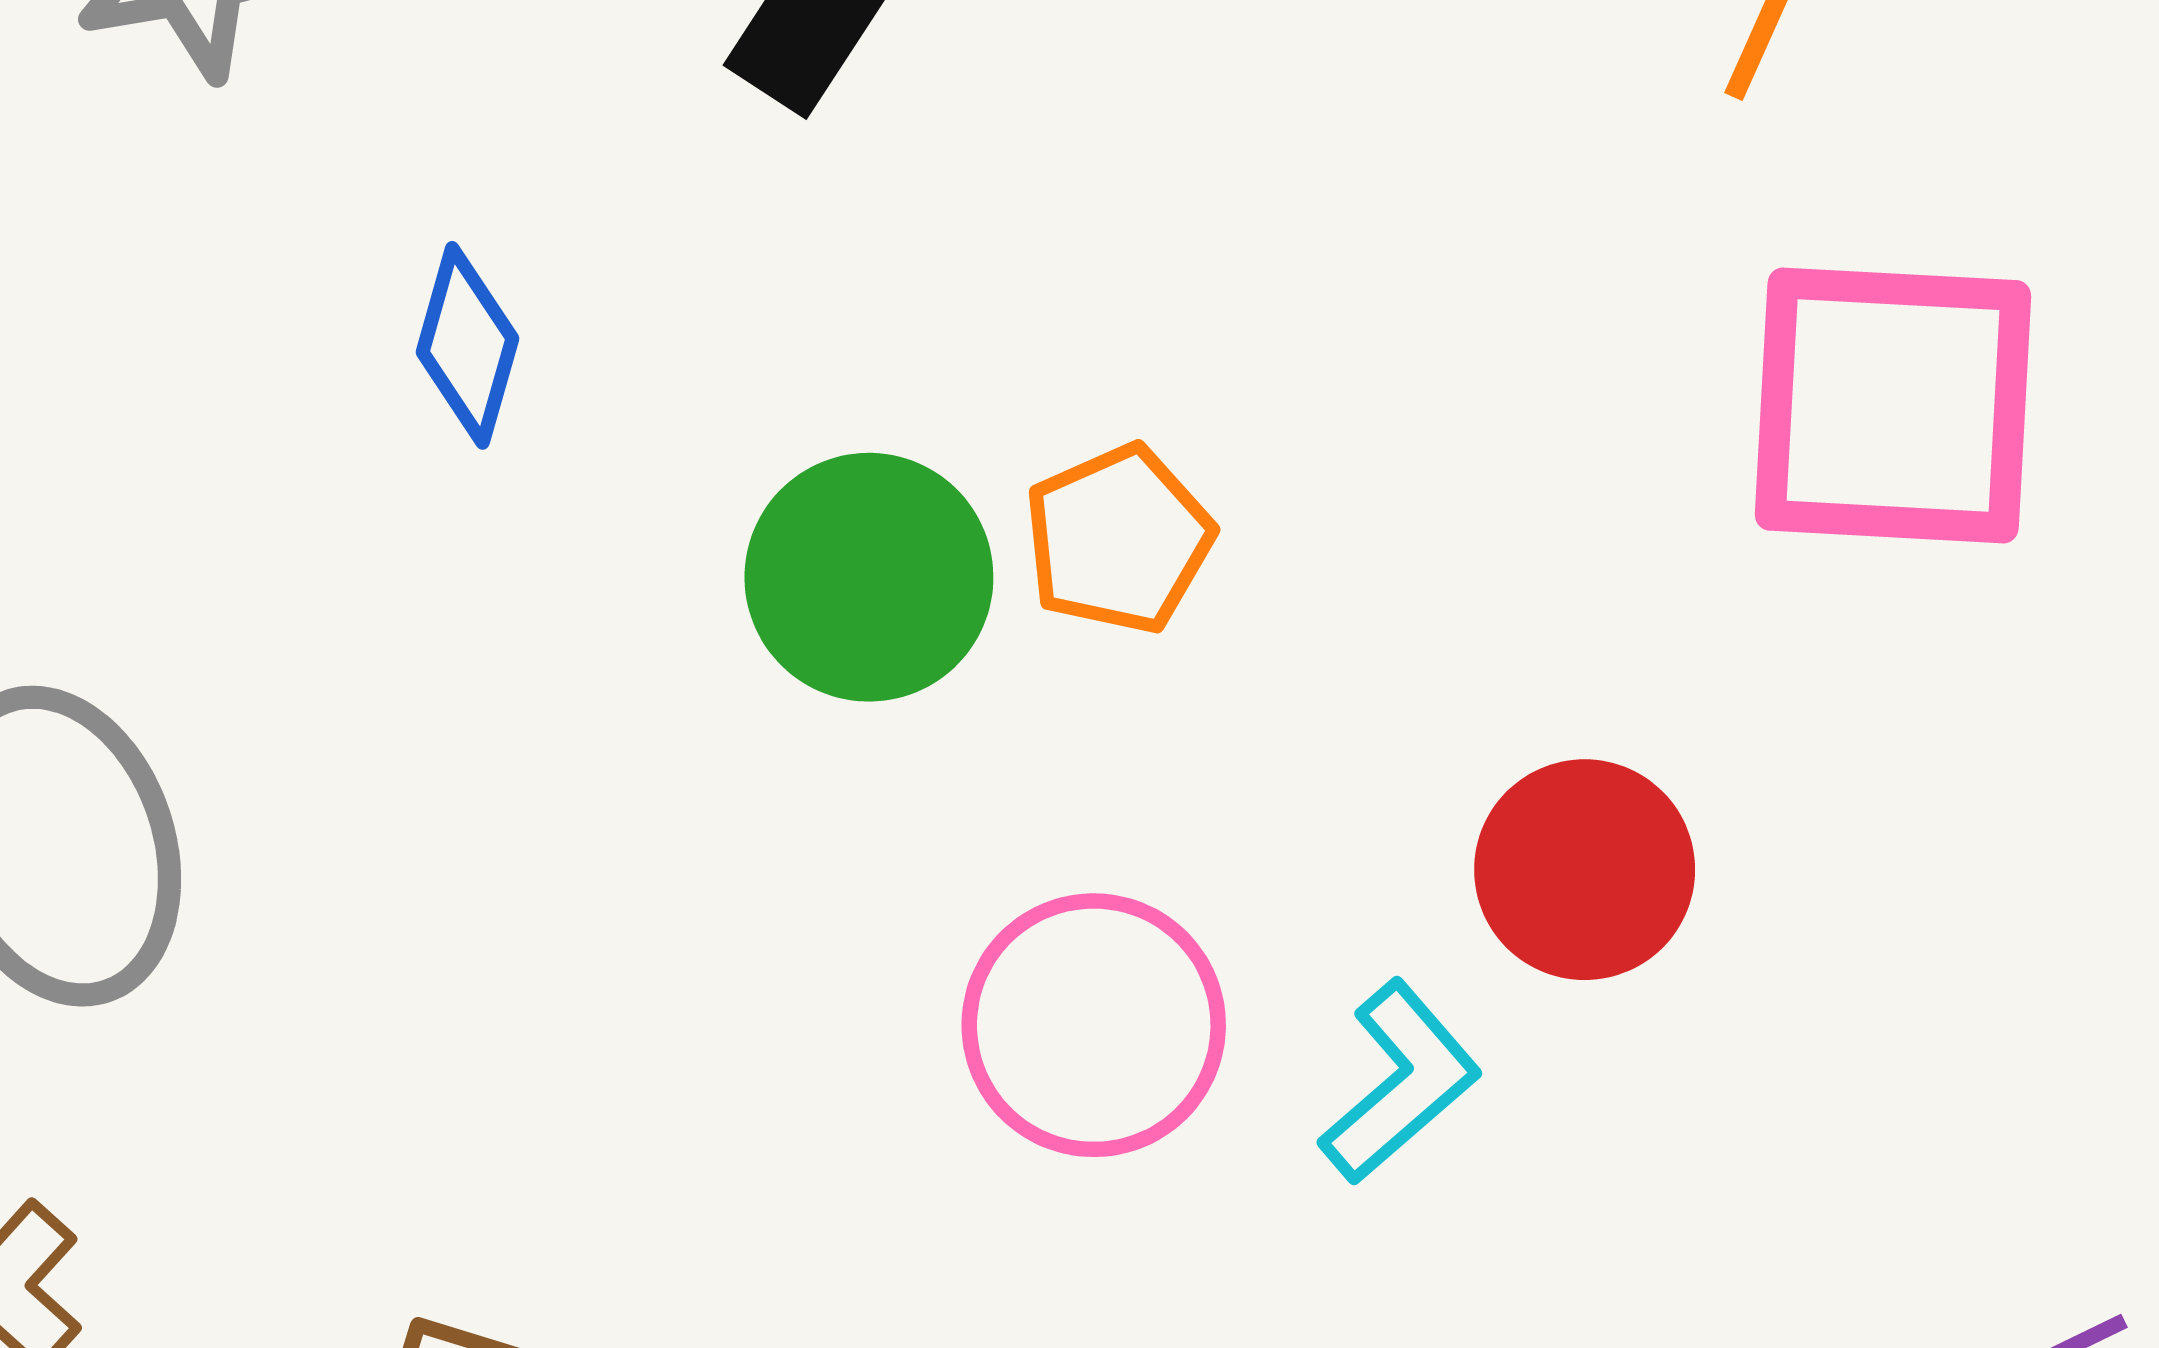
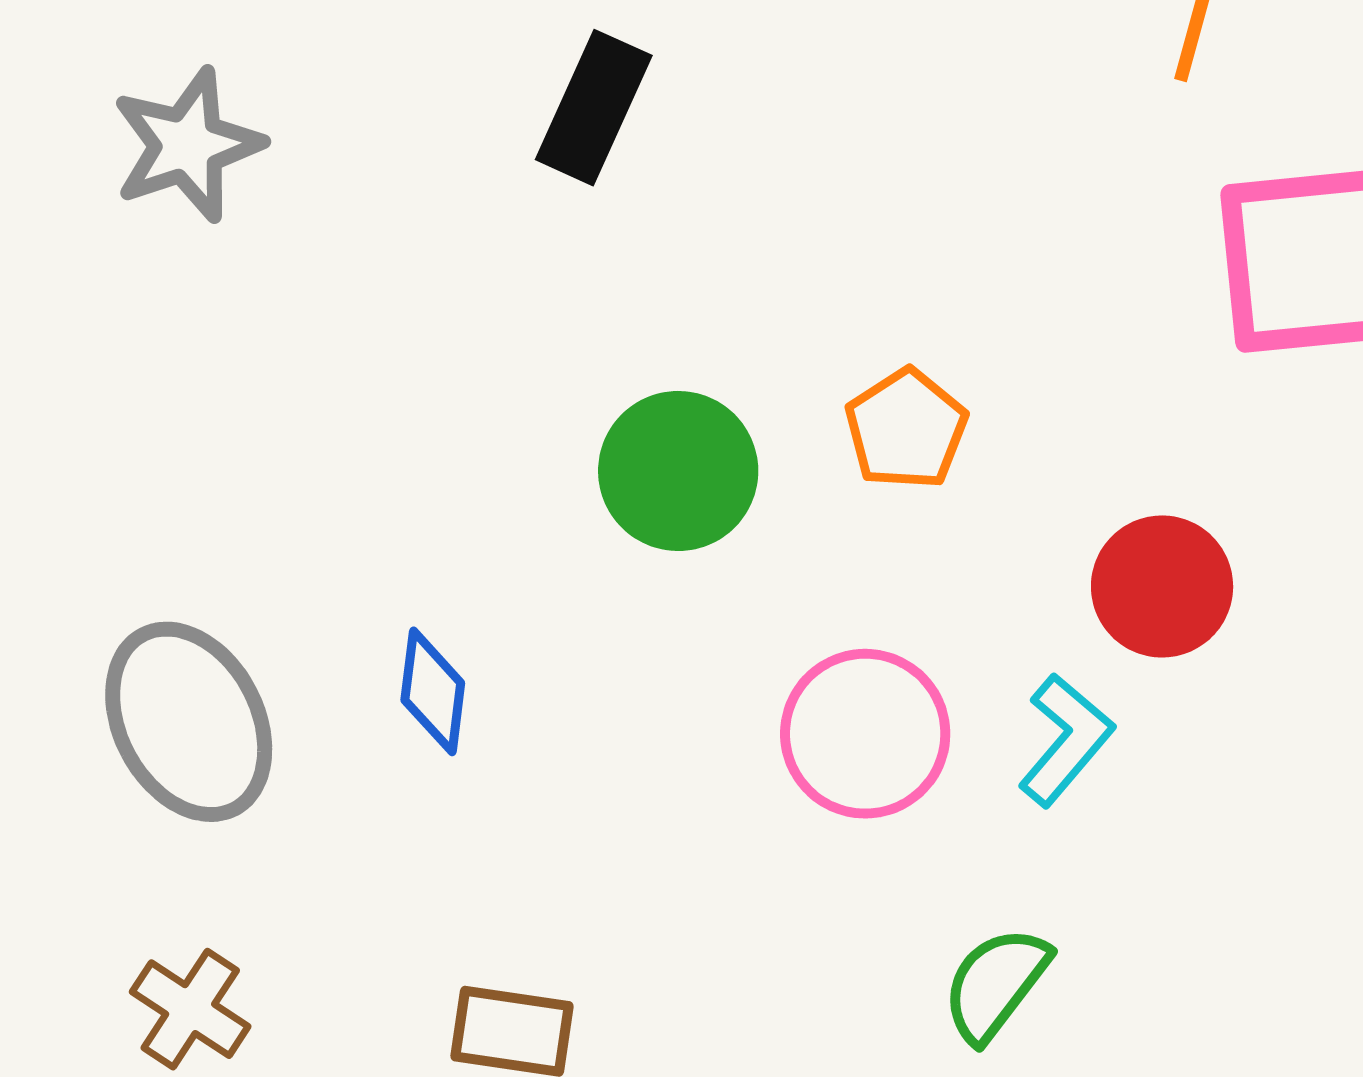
blue diamond: (467, 345) -> (433, 691), moved
orange pentagon: (1118, 539) -> (906, 429), moved

